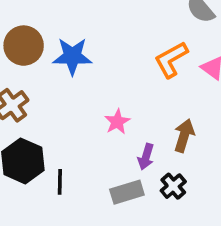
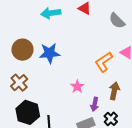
orange L-shape: (171, 60) -> (104, 62), moved

